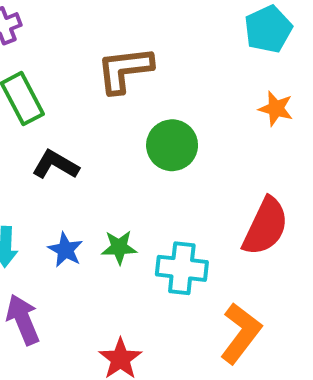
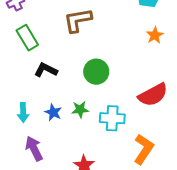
orange star: (276, 108) -> (155, 35), turned 30
green circle: (172, 145) -> (96, 72), moved
red semicircle: (265, 226) -> (153, 95), turned 40

